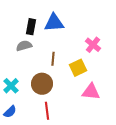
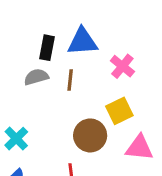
pink cross: (93, 45) -> (122, 66), moved
brown line: (53, 59) -> (70, 80), moved
brown circle: (42, 84) -> (90, 135), moved

